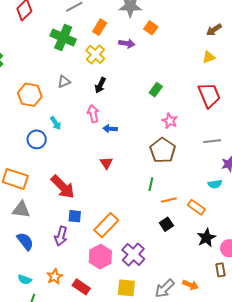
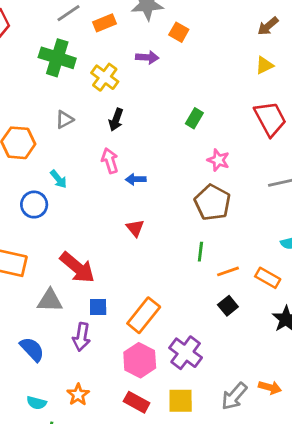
orange rectangle: (100, 27) -> (104, 23), moved, turned 42
gray triangle: (21, 210) -> (50, 301), moved
red rectangle: (81, 287) -> (137, 402), moved

